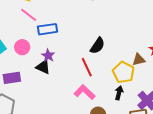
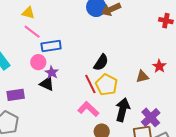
pink circle: (22, 47) -> (38, 62), moved
yellow pentagon: (123, 72) -> (106, 85), moved
black arrow: (119, 93) -> (123, 110), size x1.6

